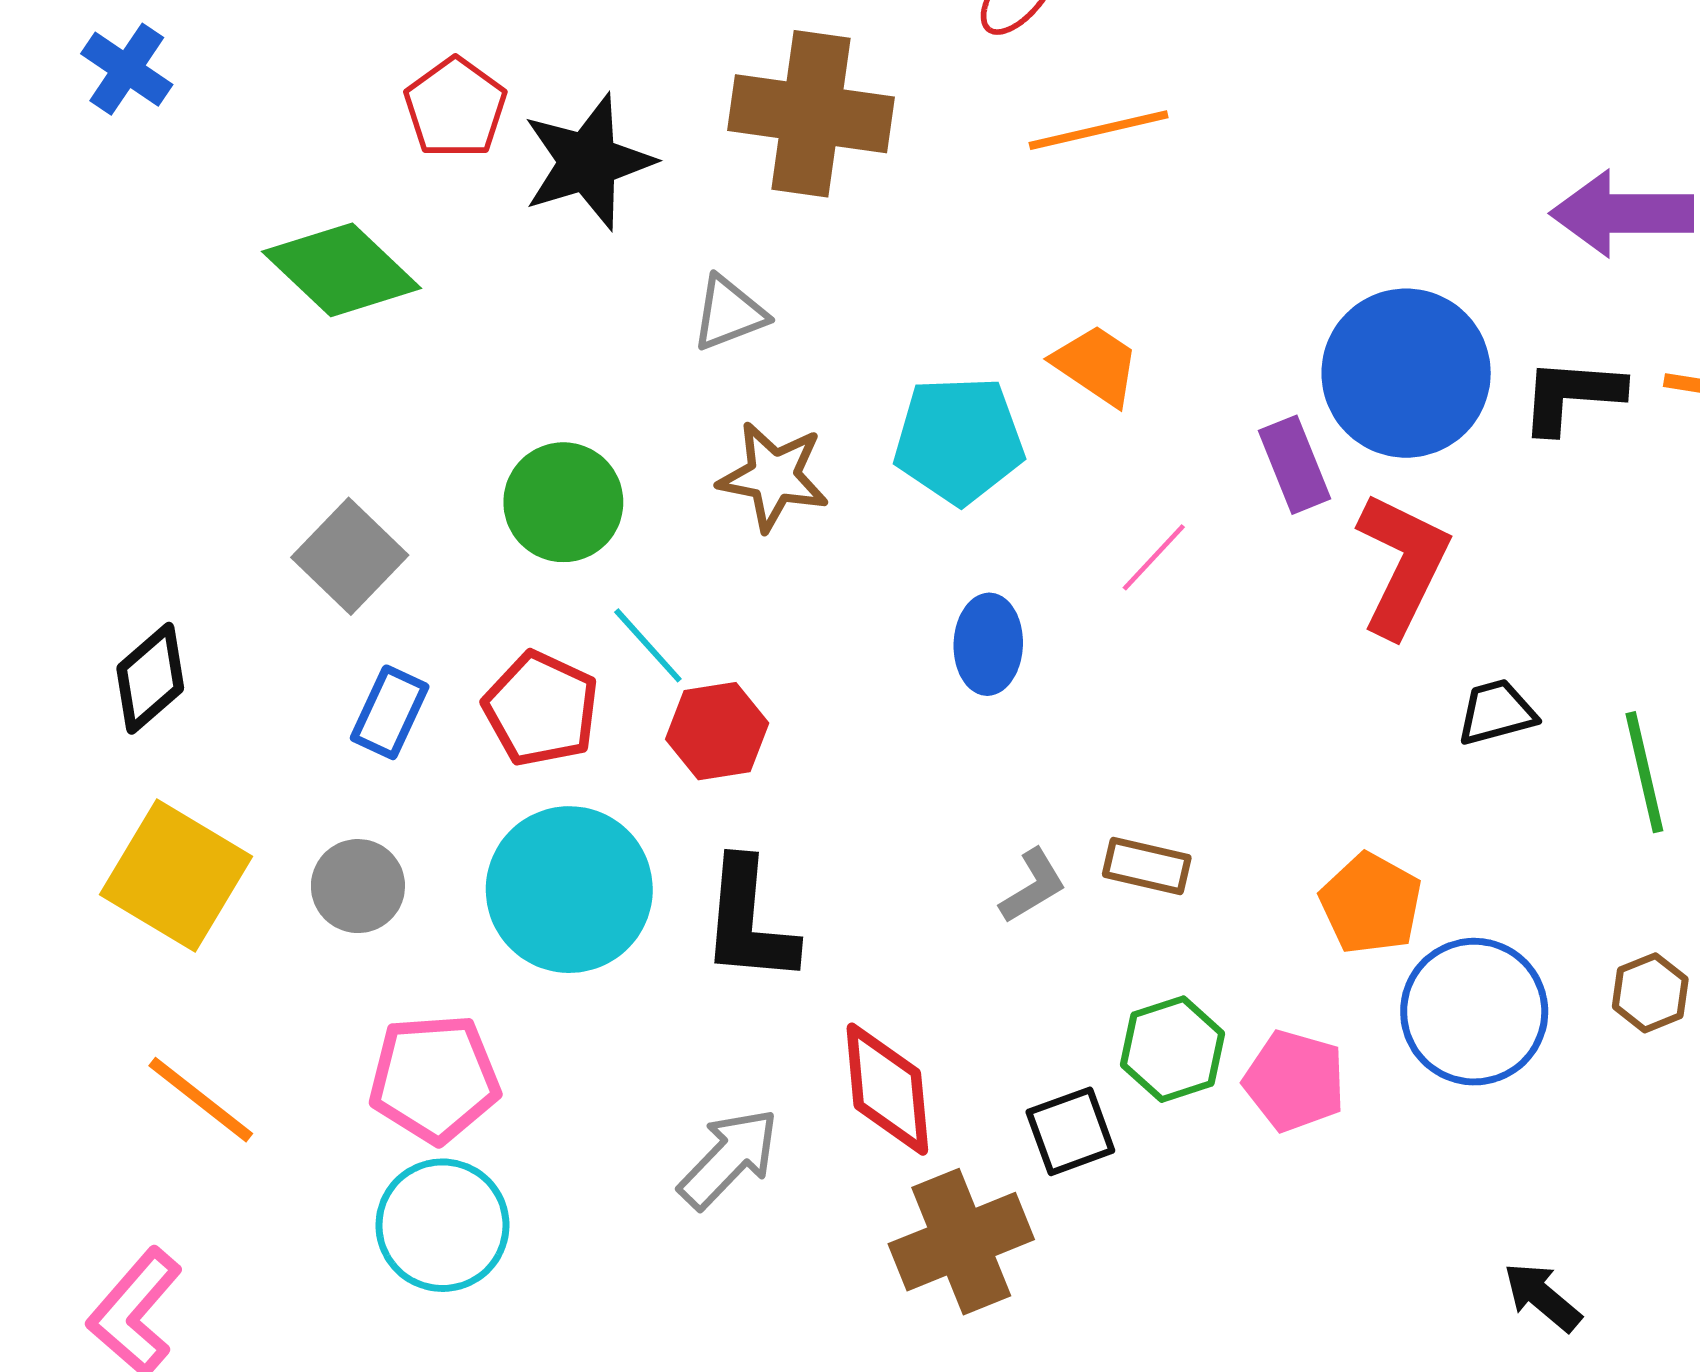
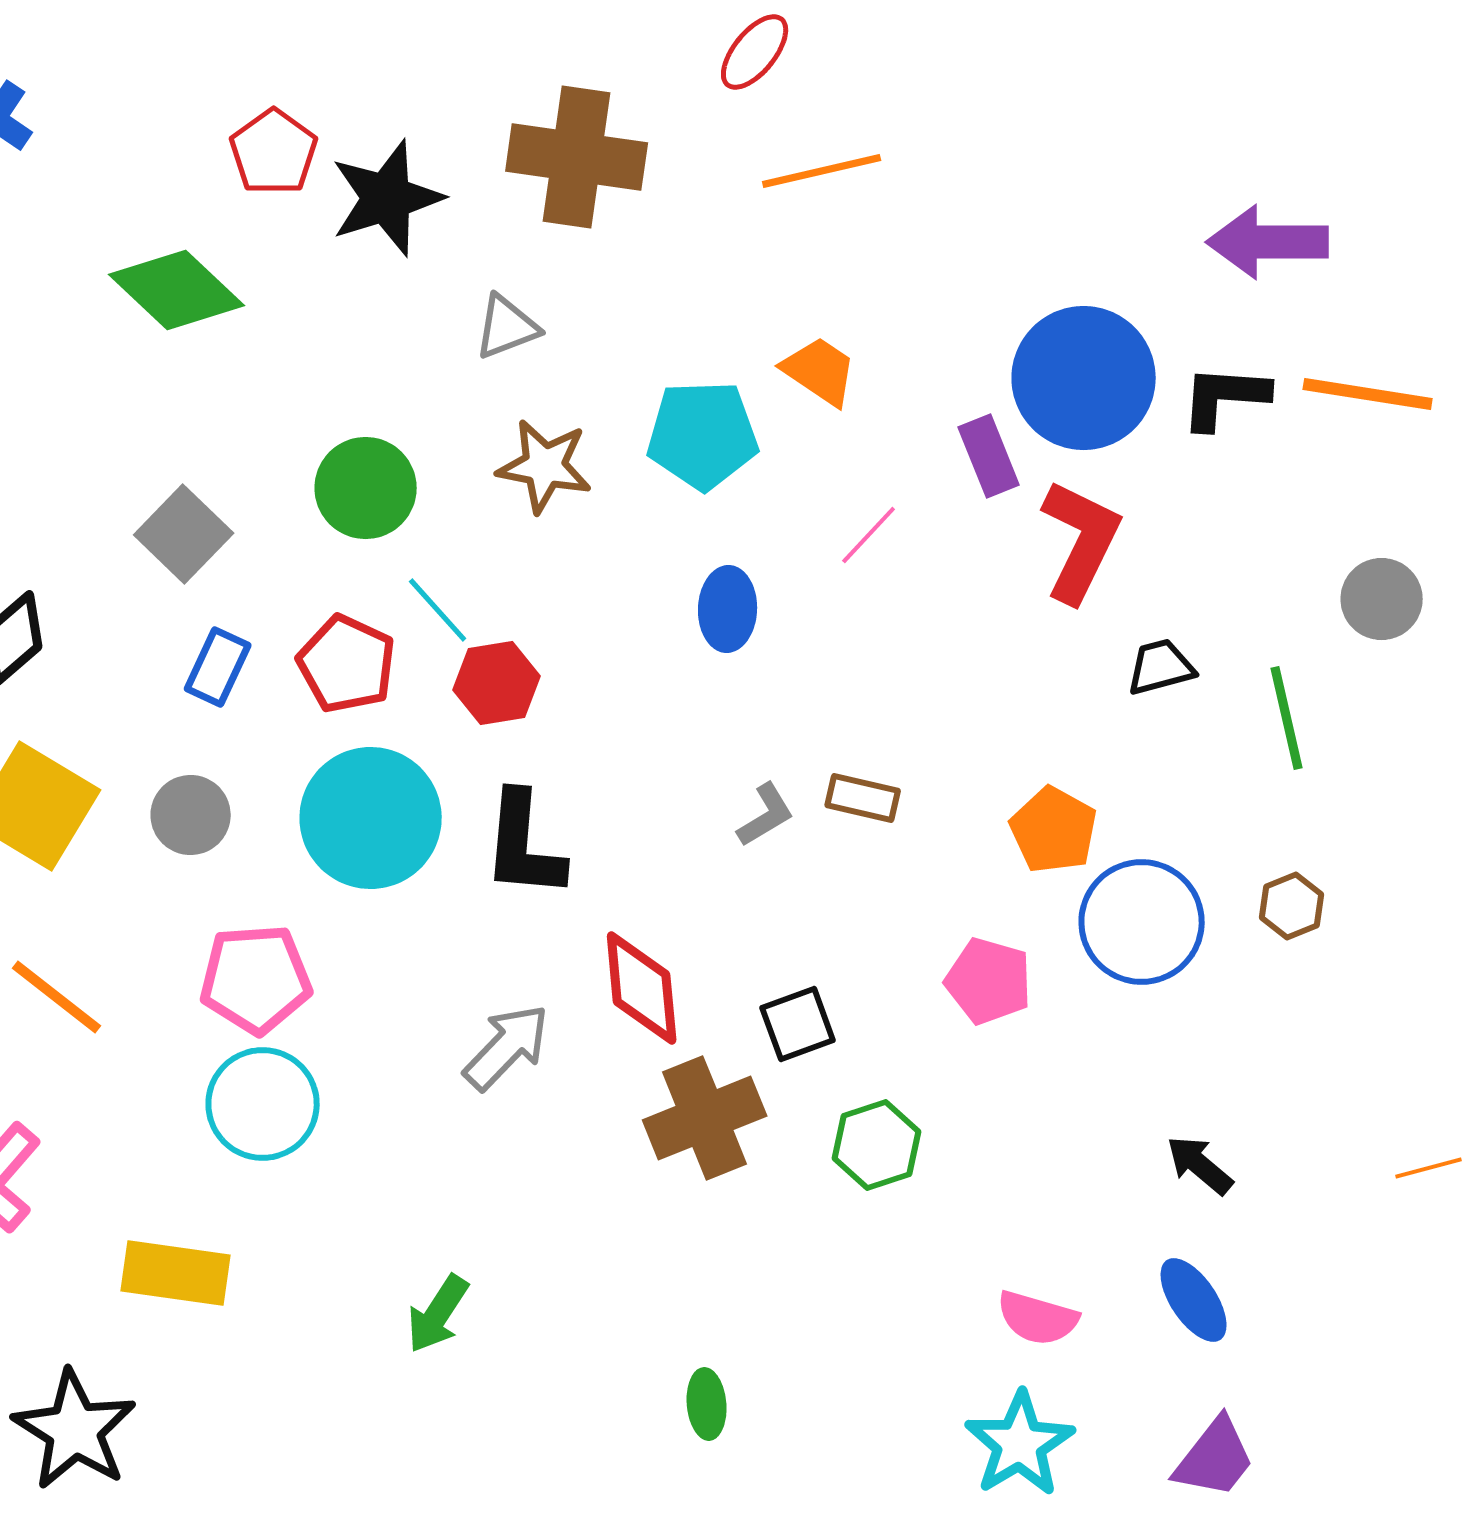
green hexagon: (1173, 1049) -> (877, 1145), moved

